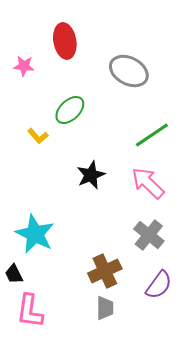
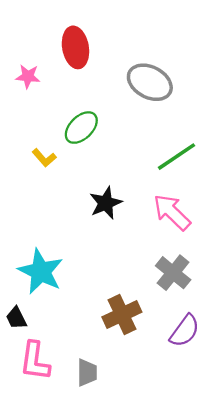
gray trapezoid: (105, 308) -> (87, 373), moved

